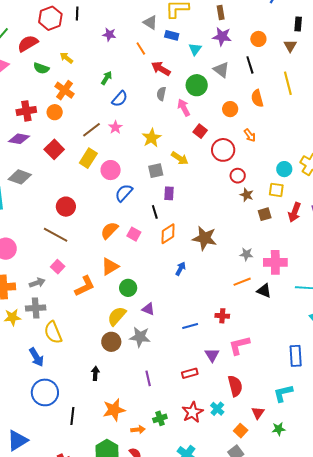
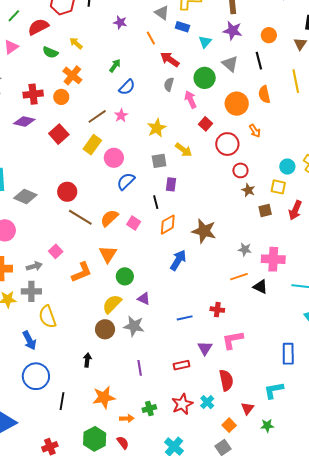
orange circle: (230, 109) -> (237, 104), size x1.5
gray diamond: (20, 177) -> (25, 197), moved
brown line: (56, 235) -> (80, 217), moved
orange triangle: (110, 267) -> (108, 254), turned -30
blue arrow: (180, 269) -> (178, 260), size x1.5

